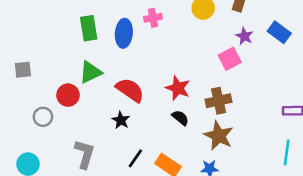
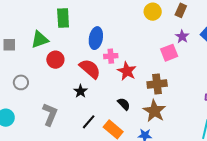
pink cross: (153, 18) -> (111, 56), moved
blue ellipse: (124, 33) -> (96, 38), moved
green triangle: (90, 72) -> (40, 40), moved
red circle: (68, 95) -> (55, 60), moved
black semicircle: (180, 118) -> (124, 104), moved

